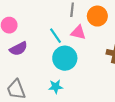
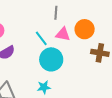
orange circle: (97, 16) -> (85, 29), moved

